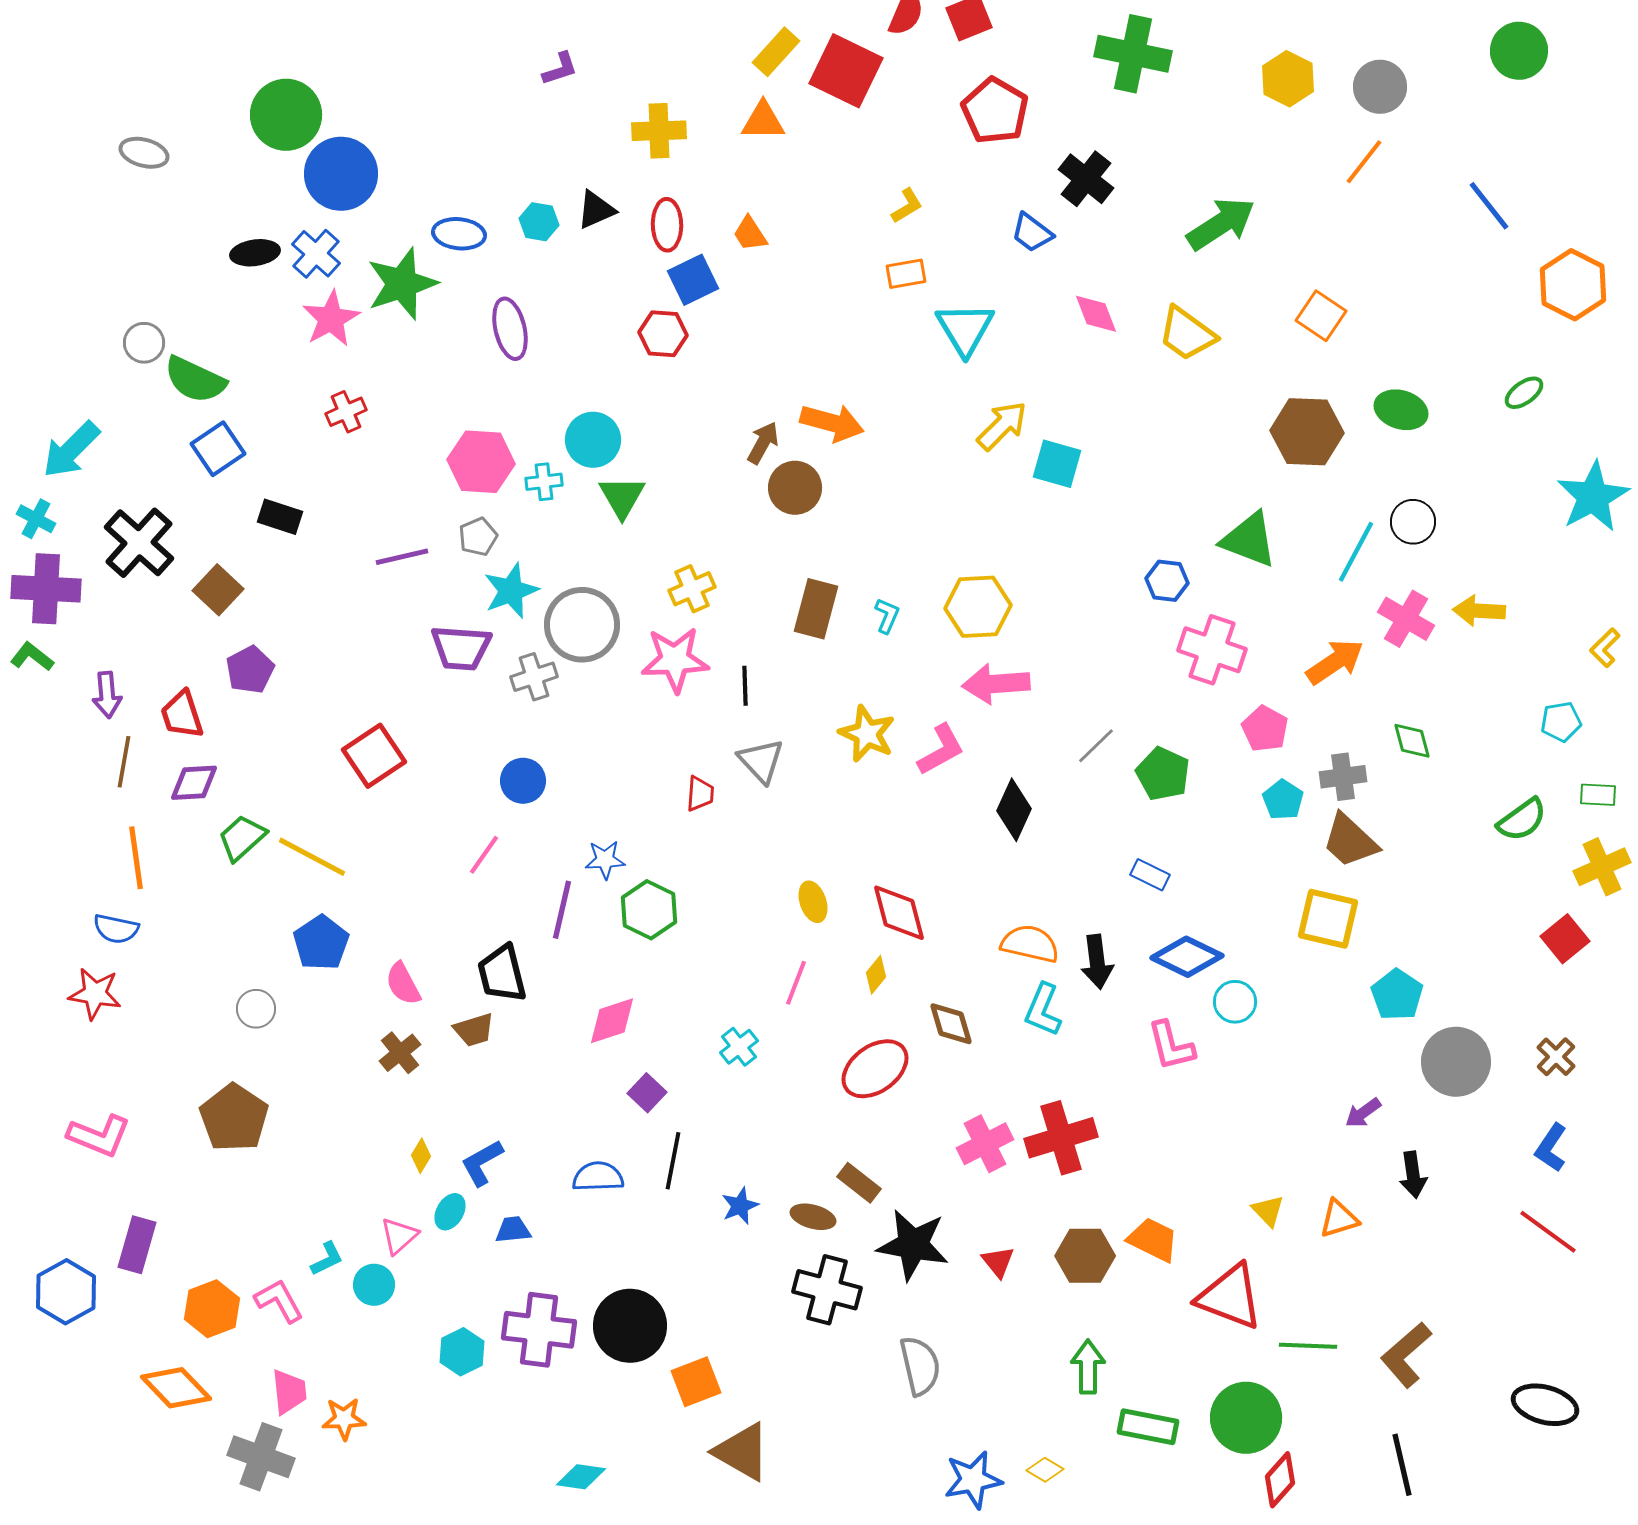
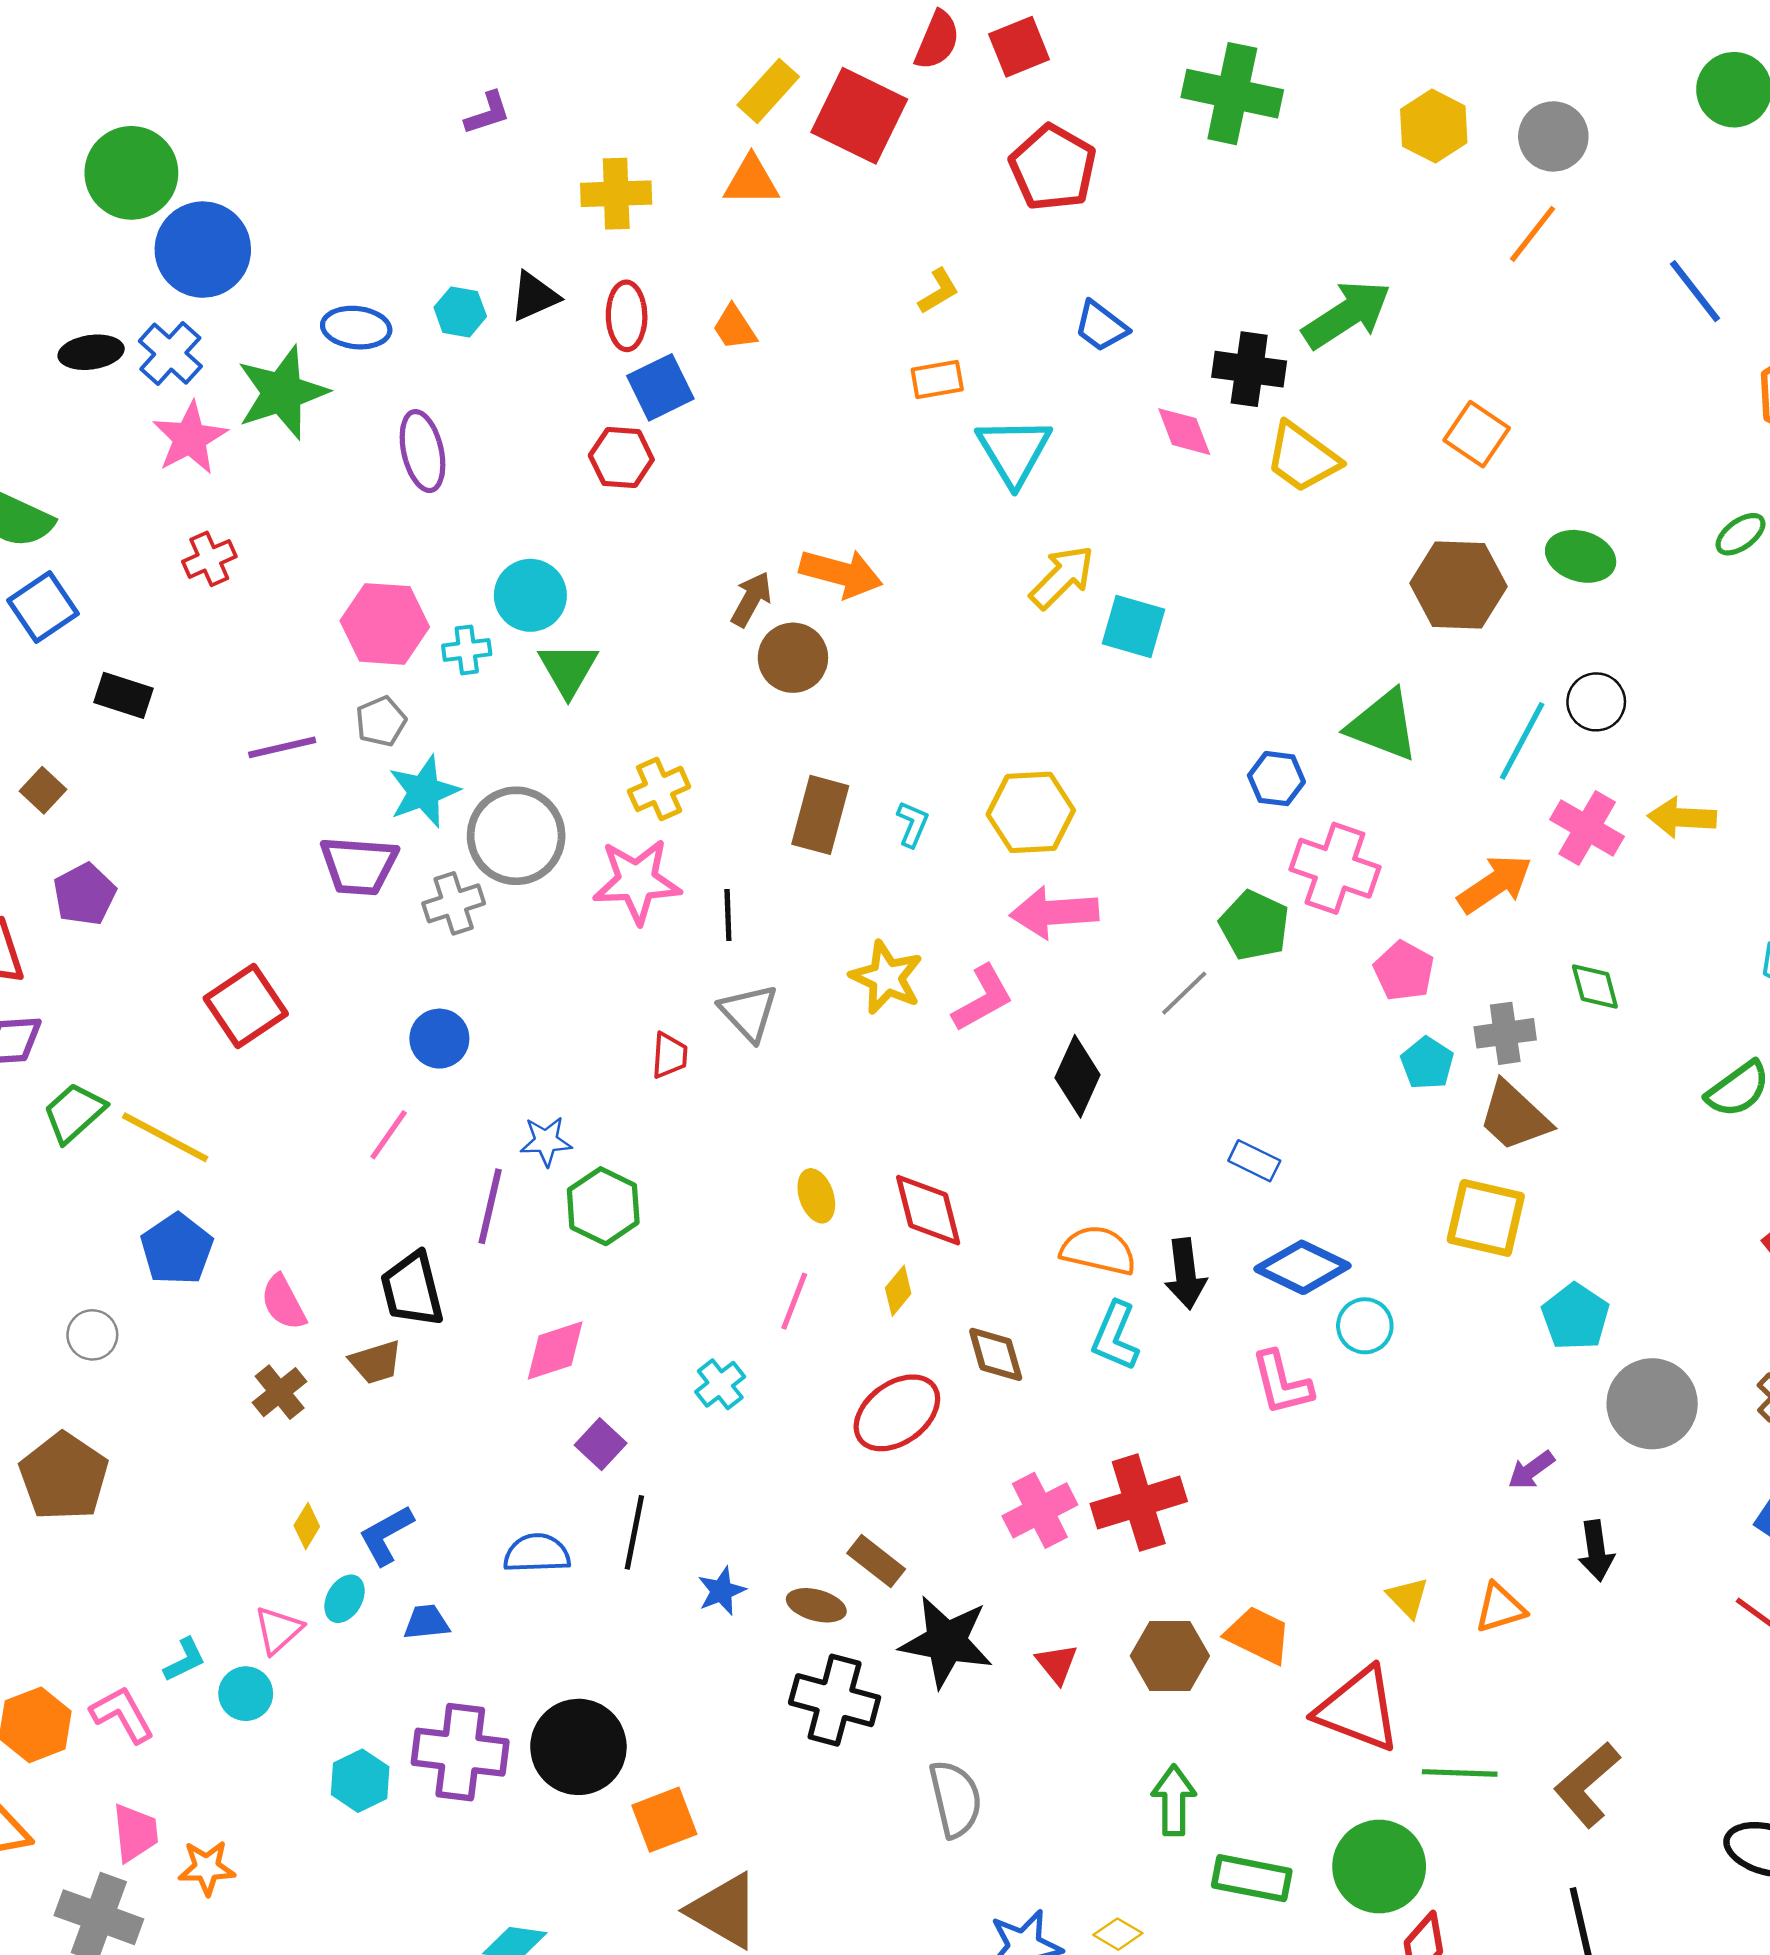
black cross: (1086, 179) -> (1249, 369), moved, turned -30
brown square: (218, 590) -> (43, 790), size x0.7
green pentagon: (1163, 774) -> (1254, 925), moved

